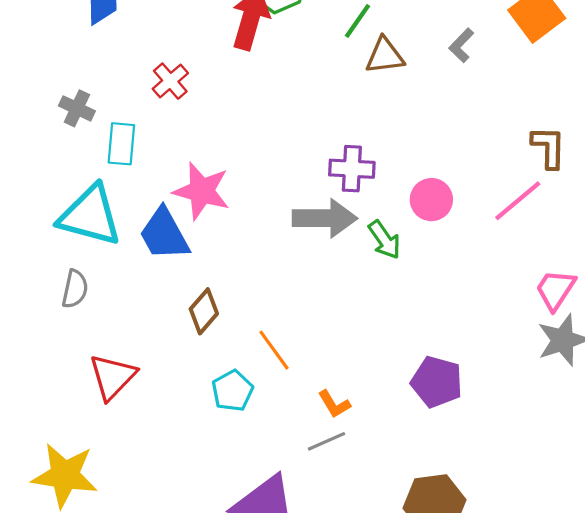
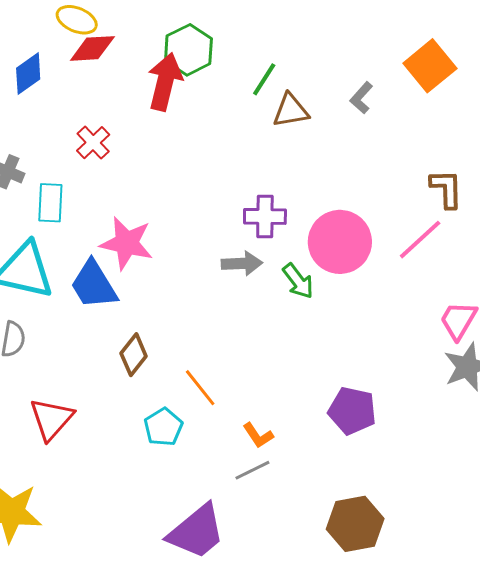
pink circle: (431, 200) -> (340, 242), size x1.6
gray arrow: (325, 218) -> (242, 263), size x0.7

